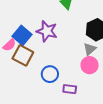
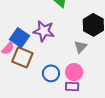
gray triangle: (90, 49) -> (80, 47), moved
pink circle: (90, 65) -> (74, 72), moved

